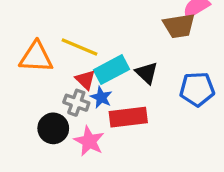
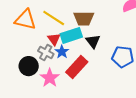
brown trapezoid: (179, 26) -> (84, 18), moved
red rectangle: (128, 117) -> (77, 67), turned -50

